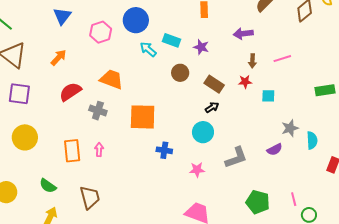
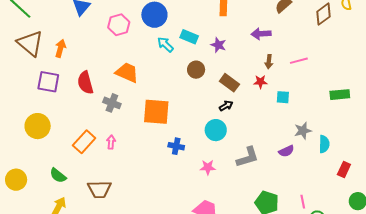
orange arrow: (59, 57) -> (60, 48), moved, turned -30
red semicircle: (70, 92) -> (85, 83), turned -75
purple square: (19, 94) -> (48, 82), moved
orange rectangle: (72, 151) -> (84, 142), turned 45
brown trapezoid: (90, 197) -> (99, 189), turned 100

